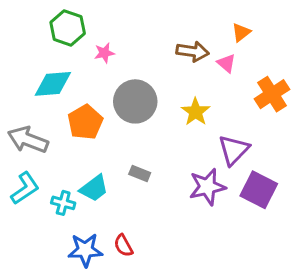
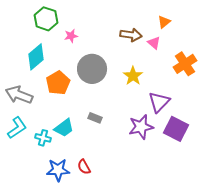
cyan diamond: (53, 84) -> (36, 57), turned -36

